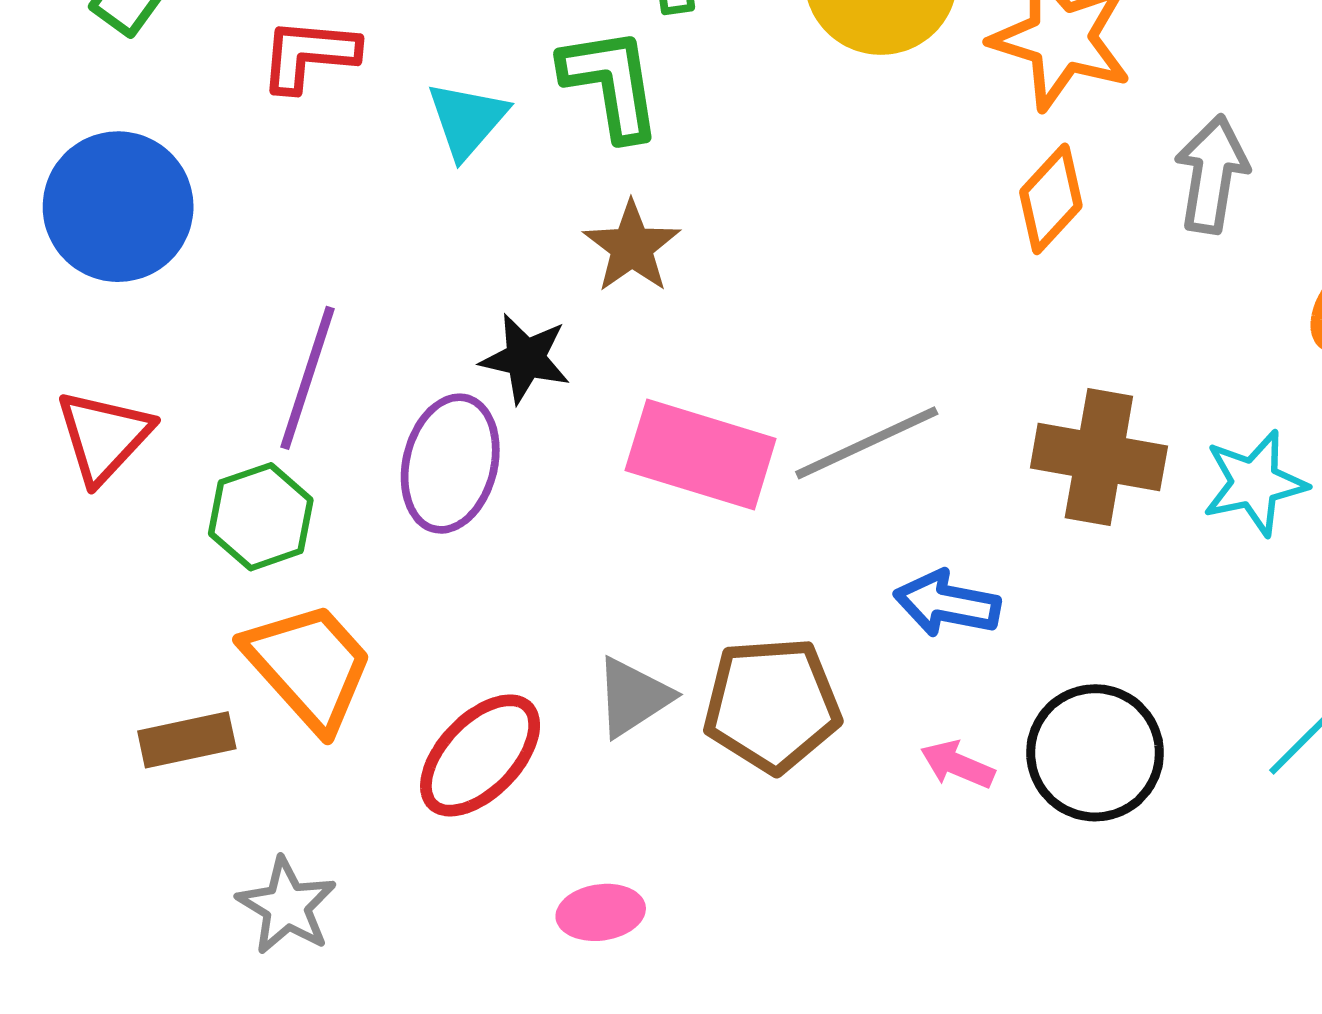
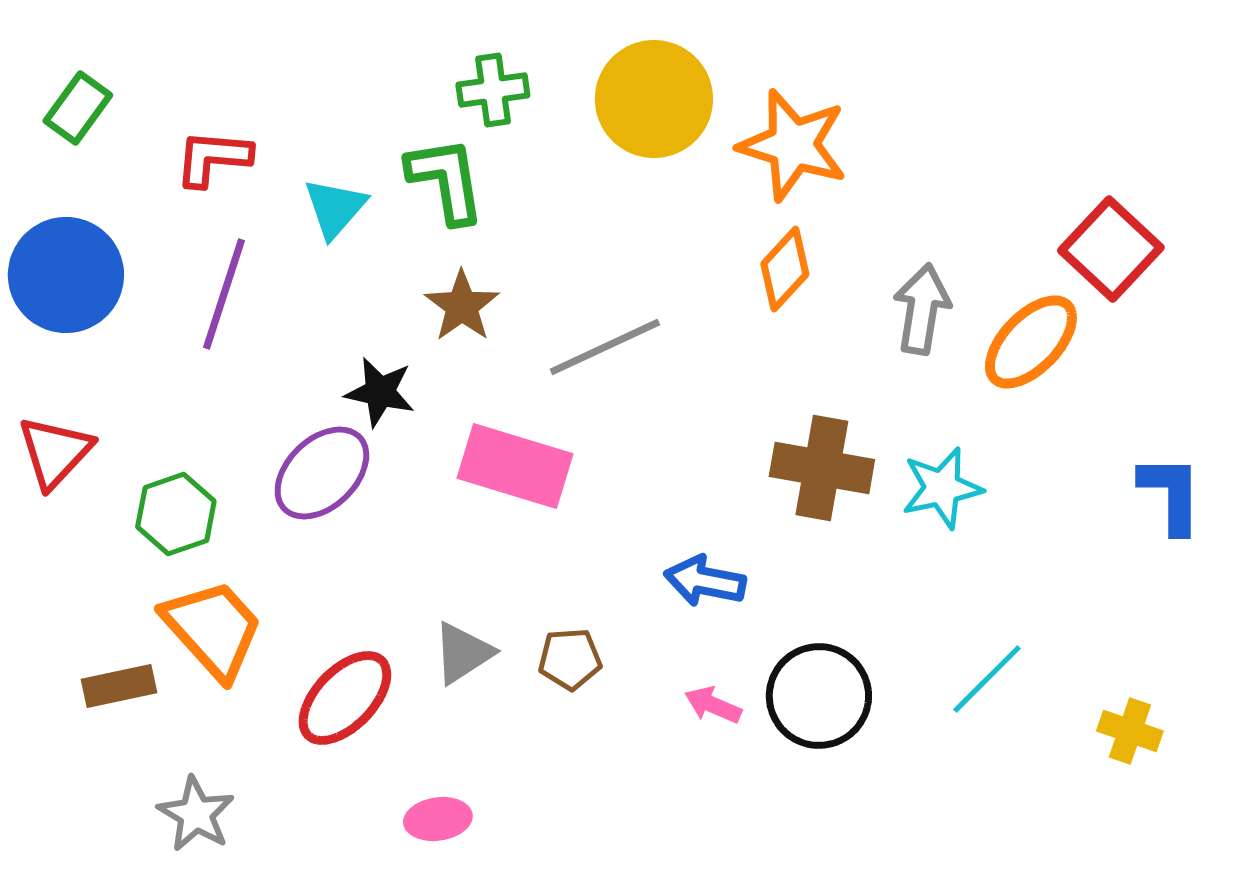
gray arrow: (1212, 174) -> (922, 309), moved
purple line: (307, 378) -> (224, 294), moved
gray line: (867, 443) -> (605, 347), moved
purple ellipse: (450, 464) -> (322, 473), turned 32
brown pentagon: (772, 705) -> (570, 659), size x0.6

